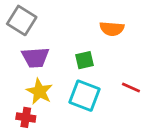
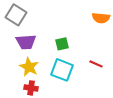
orange semicircle: (112, 29) -> (101, 18), moved
red cross: (26, 117) -> (31, 88), moved

